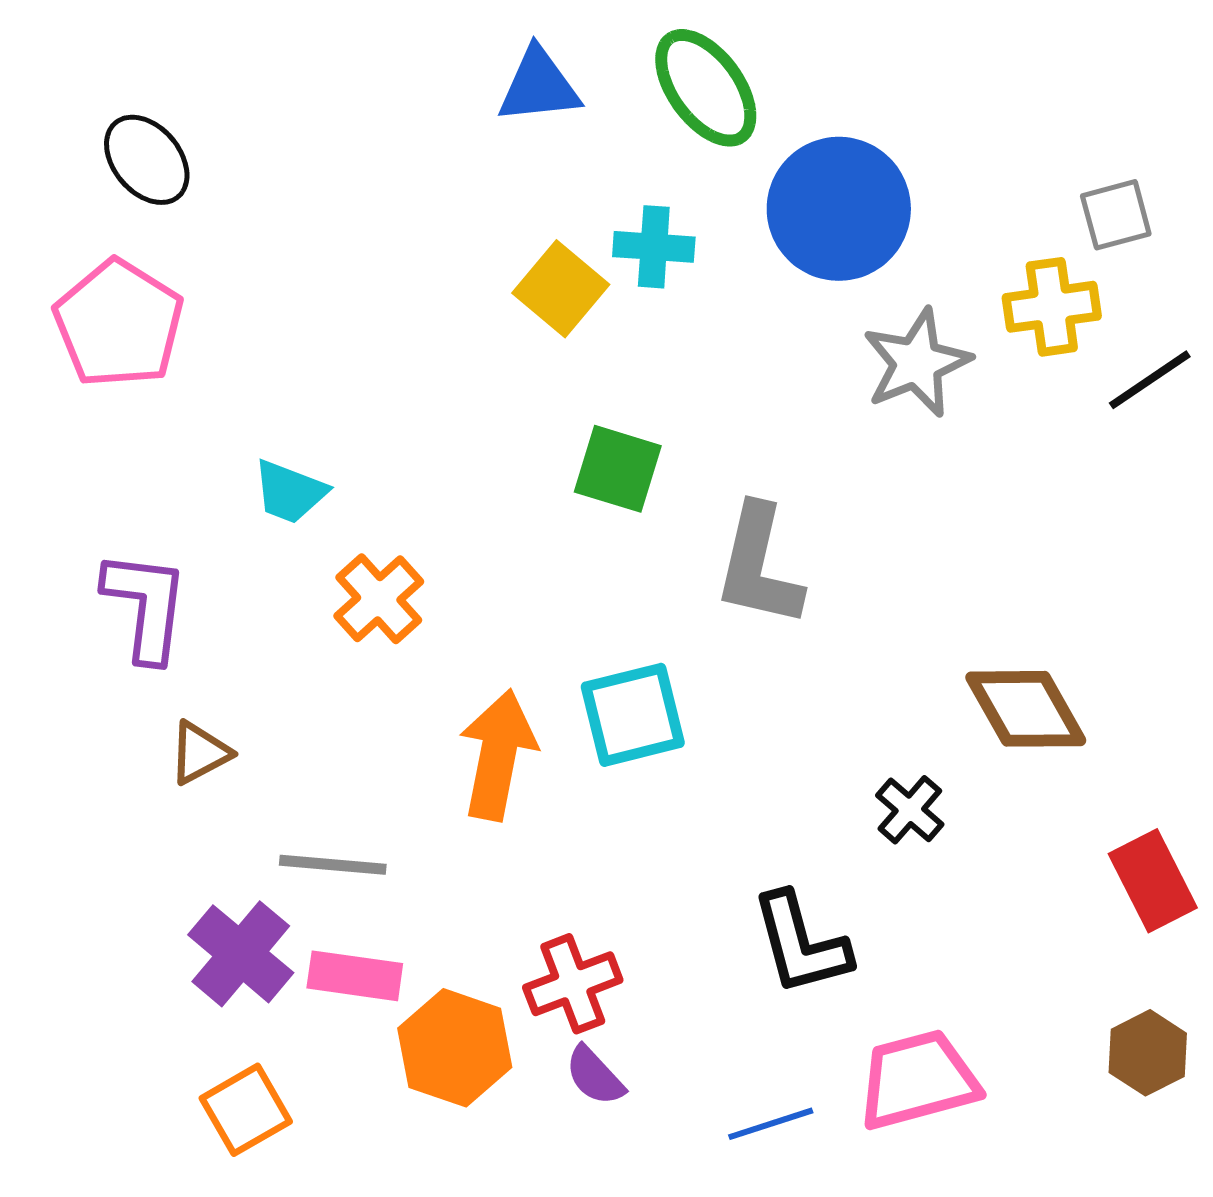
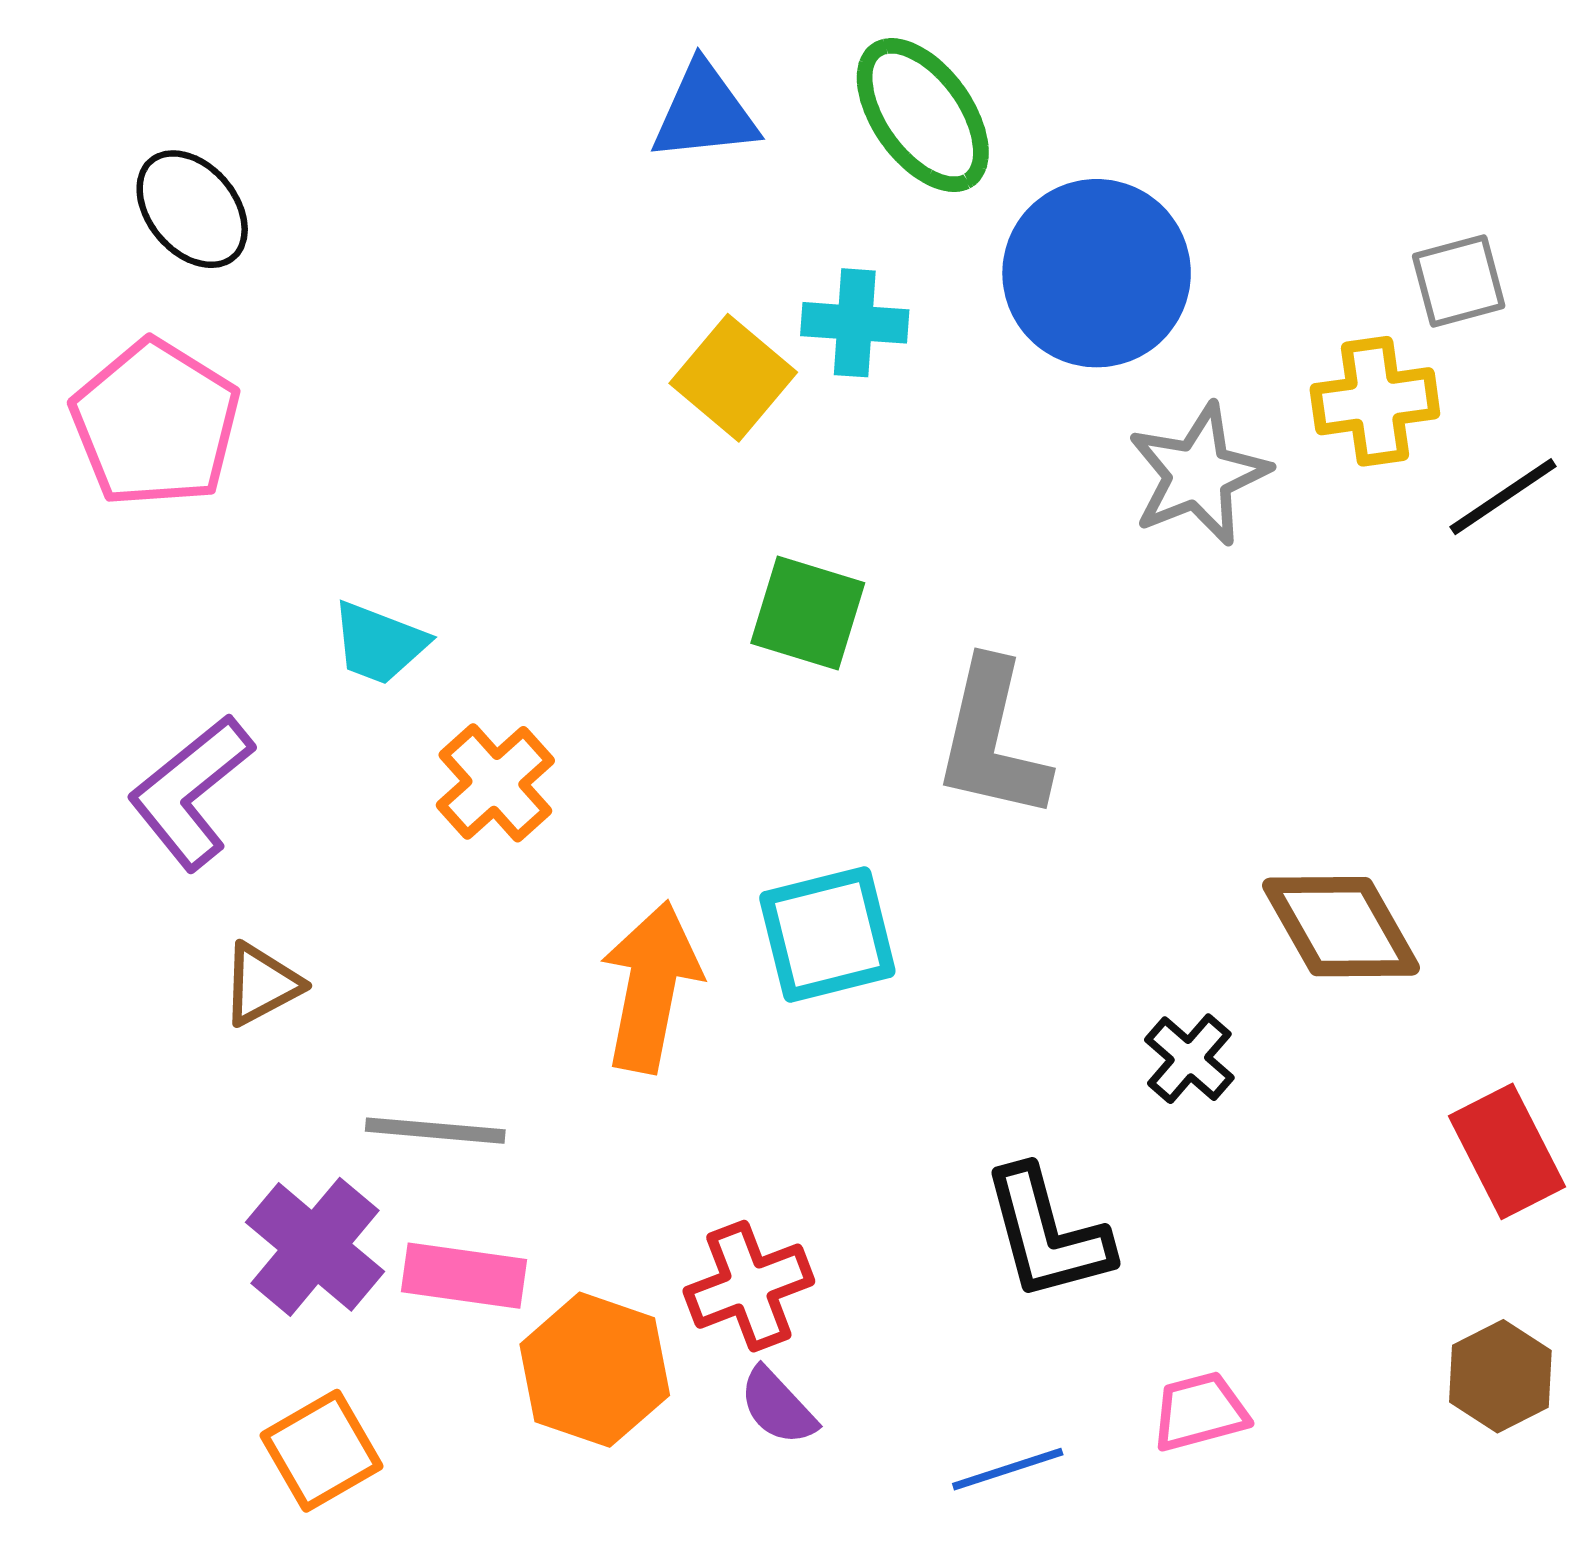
purple L-shape: (146, 606) -> (191, 792), turned -136
pink trapezoid: (918, 1080) -> (1200, 1412), size x0.6

